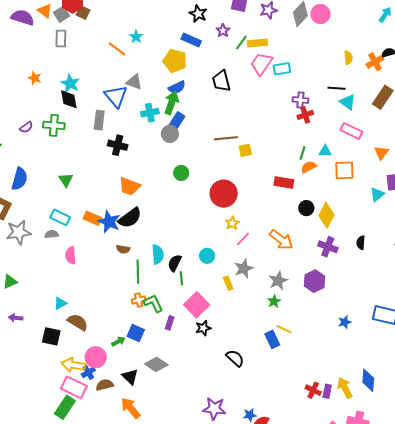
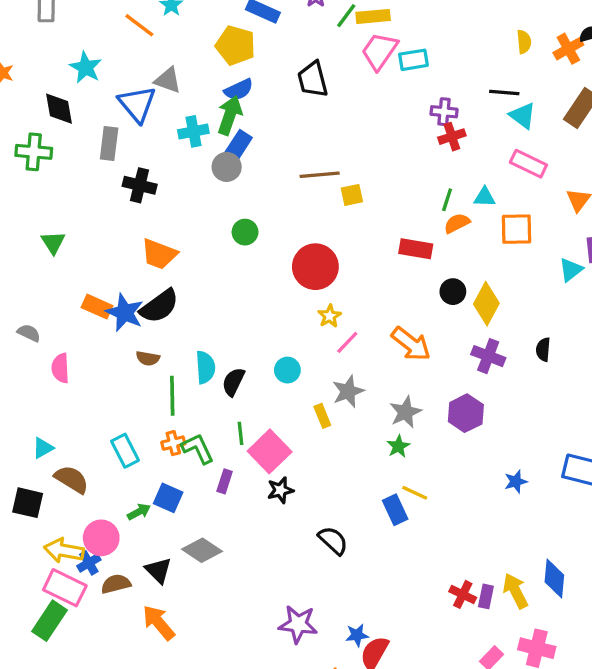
cyan star: (70, 83) -> (86, 67), moved
cyan rectangle: (60, 217) -> (125, 451), moved, turned 36
gray semicircle: (52, 234) -> (29, 333), turned 32
green line: (181, 278) -> (240, 433), moved

